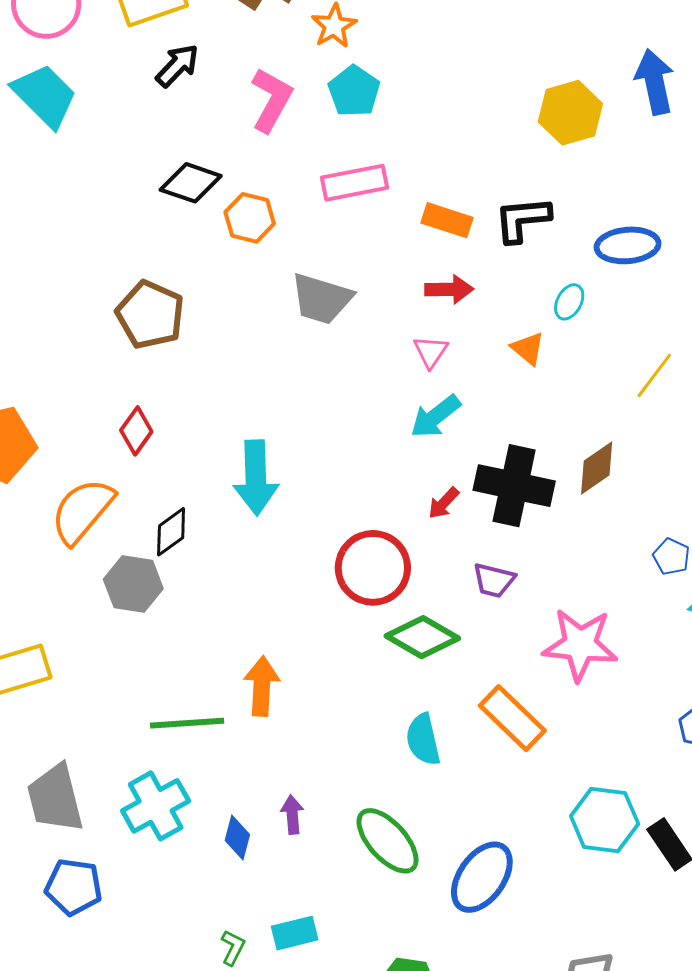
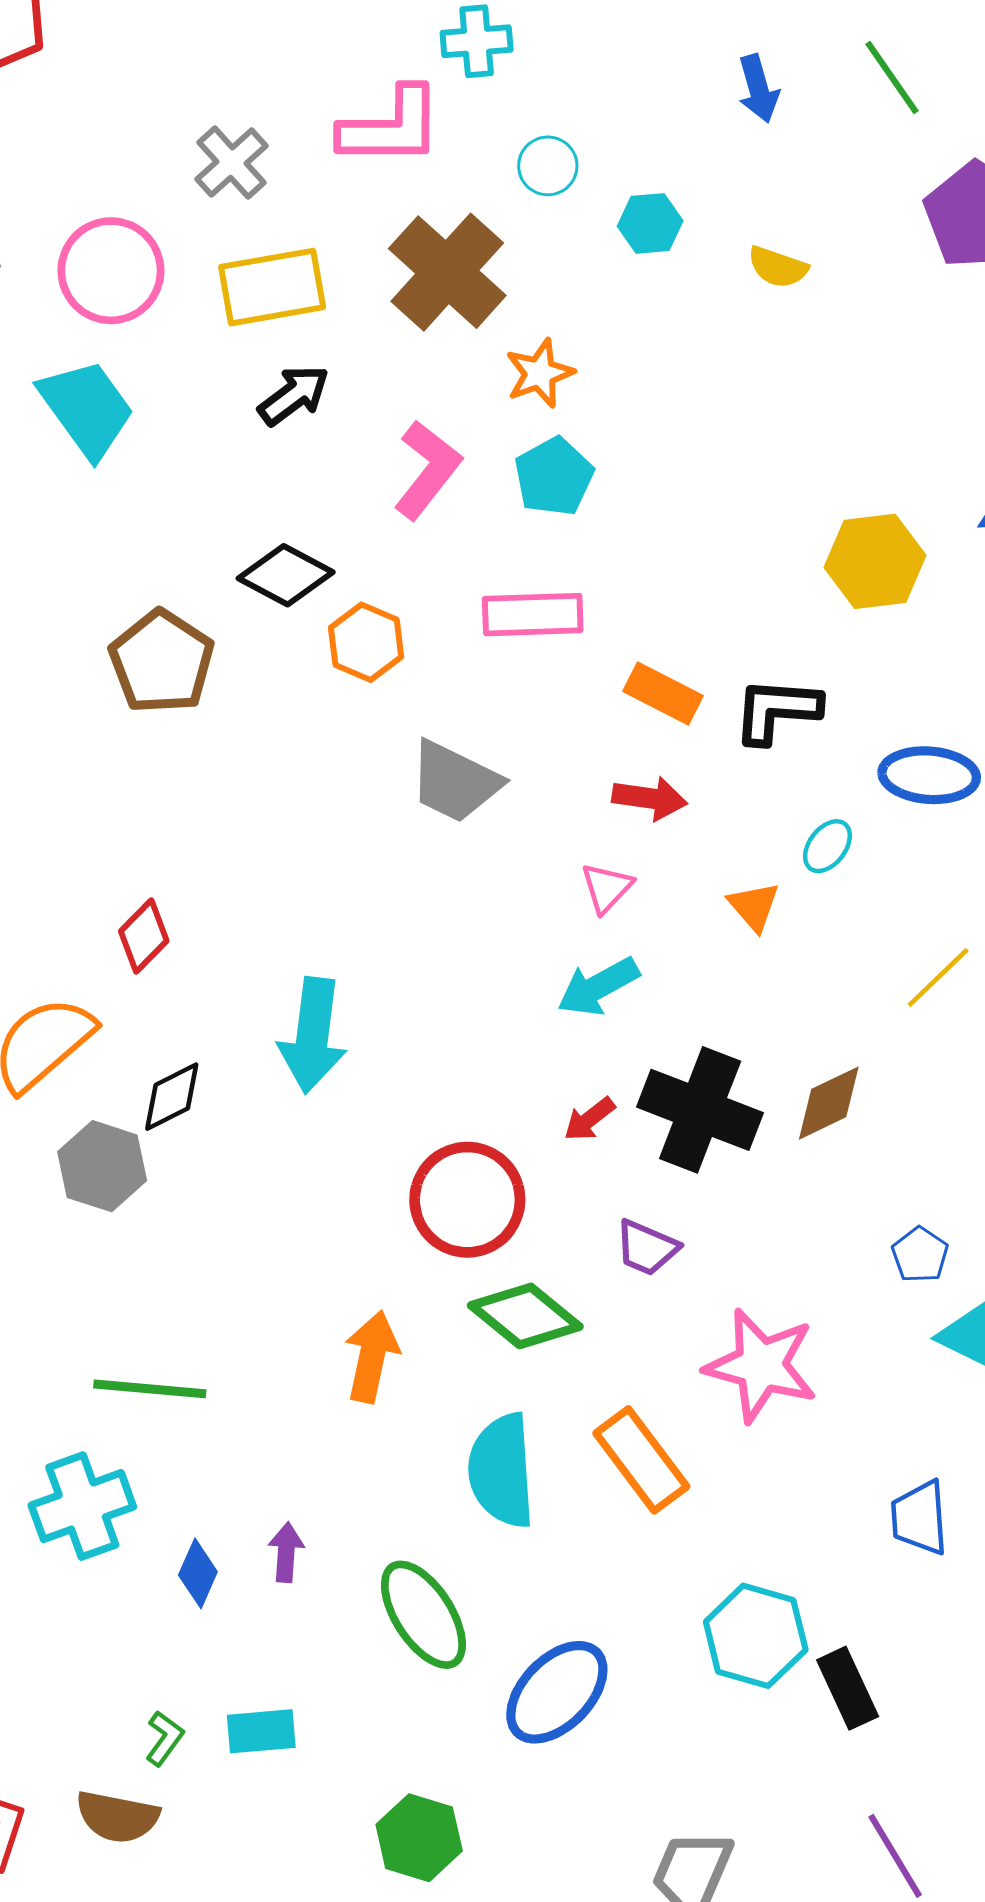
brown pentagon: (150, 315) -> (162, 662), moved
orange arrow: (262, 686) -> (372, 1357), moved
cyan semicircle: (423, 740) -> (502, 1471), size x1.4

